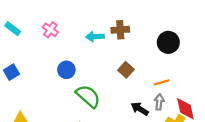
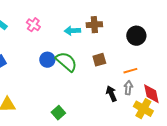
brown square: (126, 70) -> (99, 60), turned 32
green semicircle: (88, 96) -> (66, 62), moved
black arrow: (140, 109) -> (111, 94), turned 35

